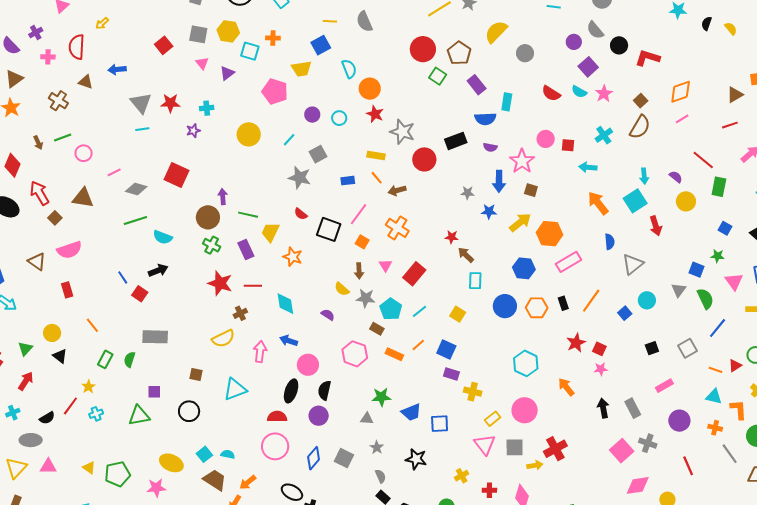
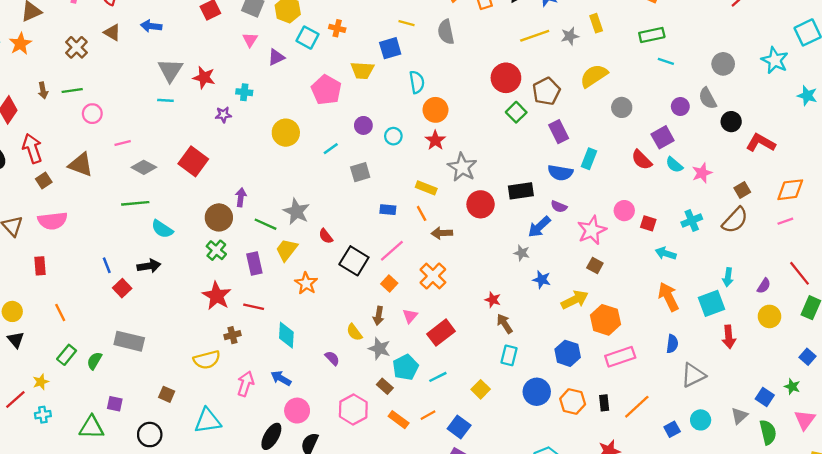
purple square: (588, 67) -> (663, 137), moved
purple semicircle: (676, 177) -> (764, 286), turned 72
gray star: (300, 178) -> (296, 211), moved
blue arrow: (499, 181) -> (539, 227), moved, turned 35

